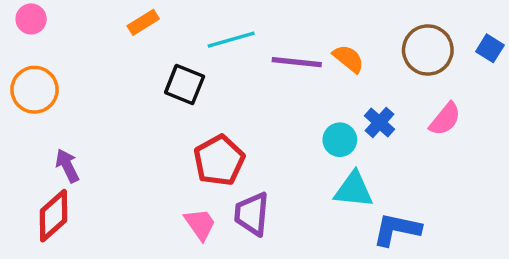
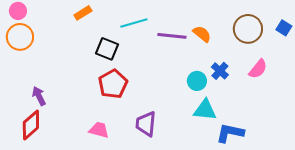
orange circle: (34, 90) -> (20, 37), moved
red pentagon: (219, 160) -> (113, 84), moved
pink trapezoid: (200, 224) -> (99, 130), moved, turned -40

